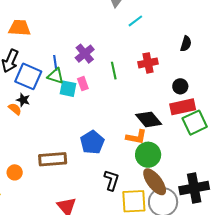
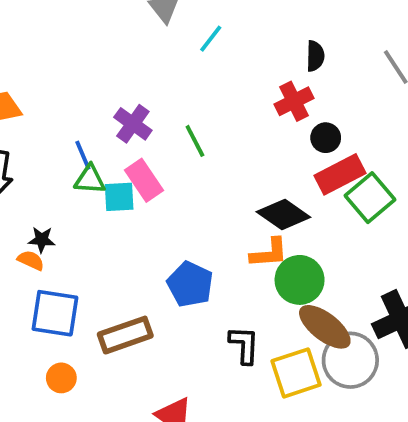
red cross: (148, 63) -> (294, 101), moved
blue square: (28, 76) -> (55, 313), moved
pink rectangle: (83, 84) -> (144, 180), size x1.5

